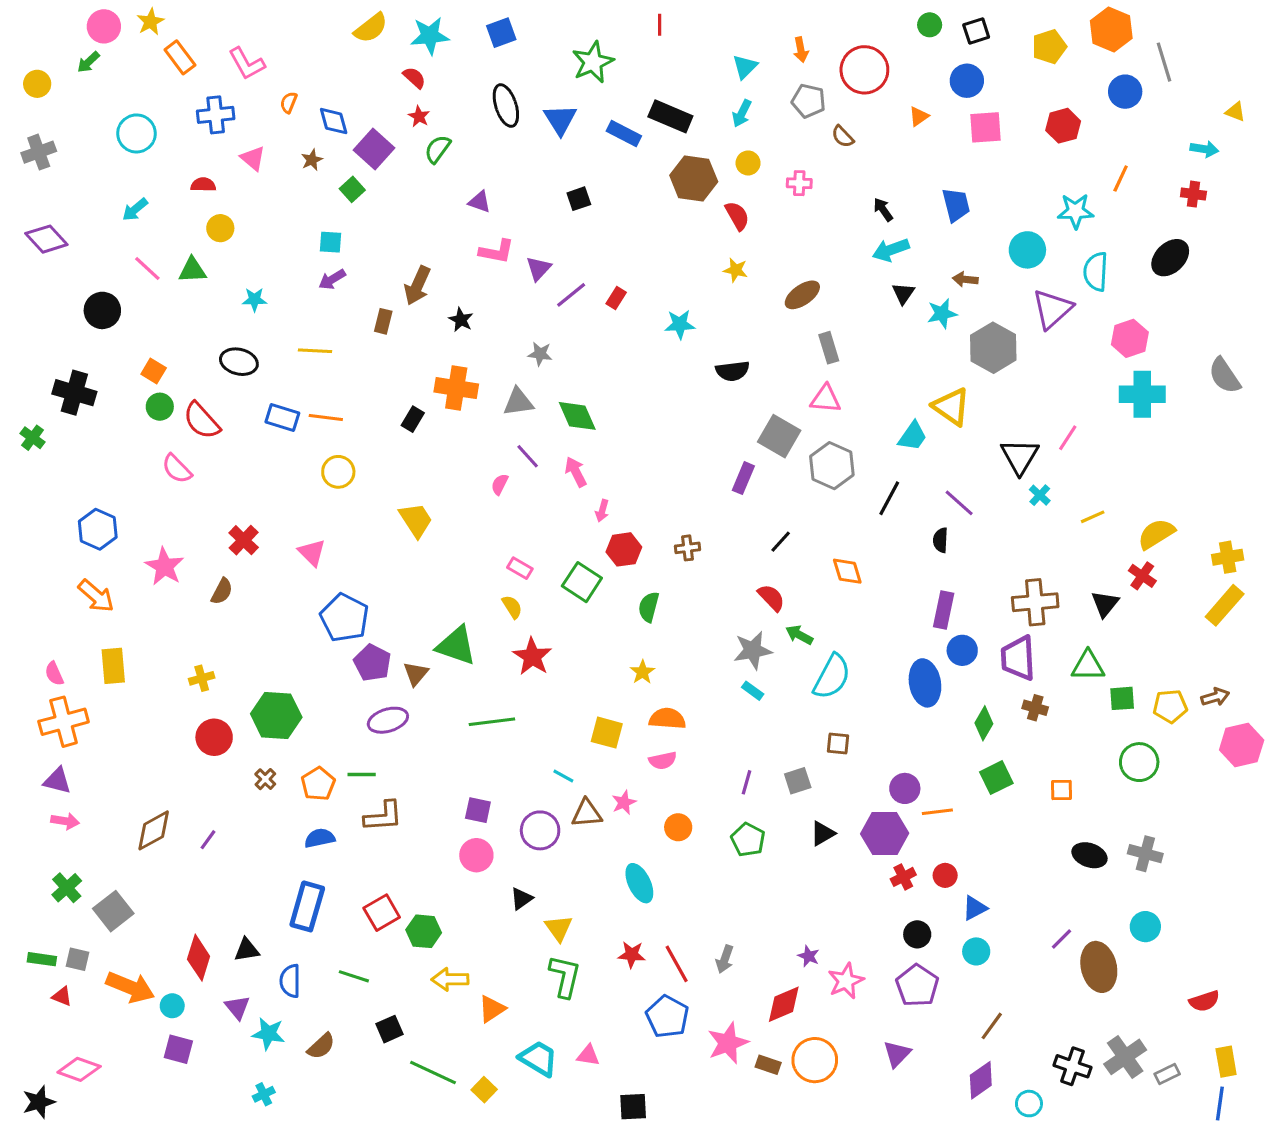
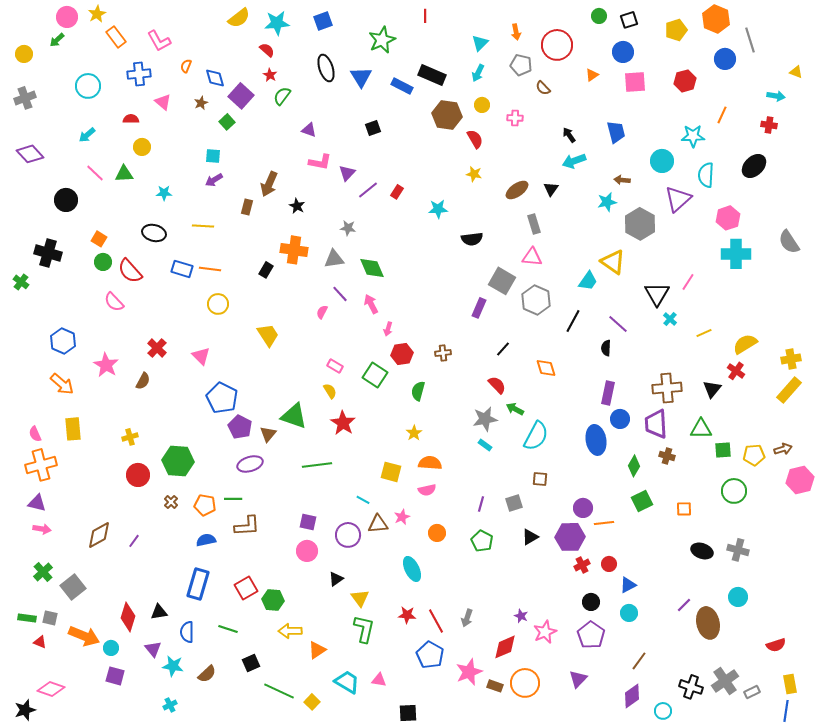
black triangle: (903, 293) -> (551, 189), moved
orange pentagon: (318, 784) -> (205, 505), turned -30

